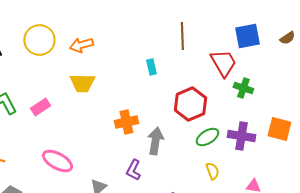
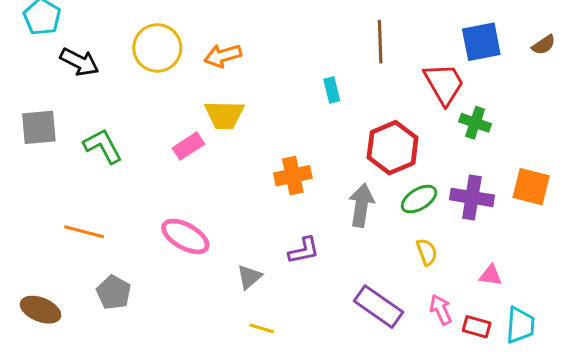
pink rectangle: (40, 107) -> (188, 146), moved
gray arrow: (155, 141) -> (361, 205), moved
purple L-shape: (133, 170) -> (304, 250), turned -130

